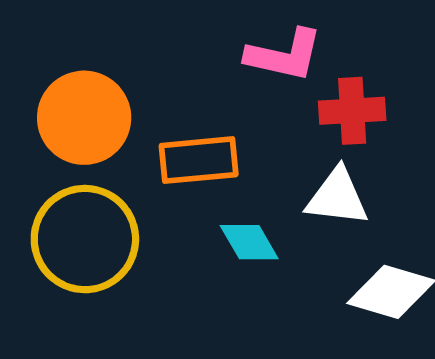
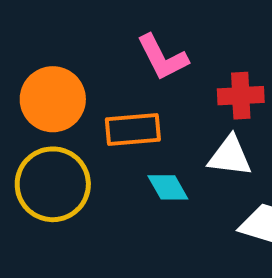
pink L-shape: (284, 55) -> (162, 57), moved, turned 50

